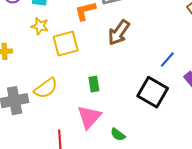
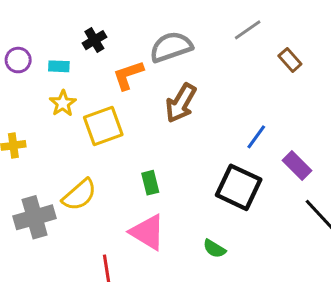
yellow star: (40, 26) -> (63, 103), turned 30
pink triangle: (89, 117) -> (148, 232), turned -36
green semicircle: (118, 135) -> (214, 249), moved

